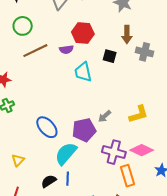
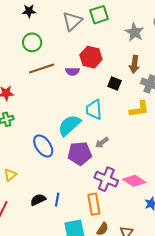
cyan trapezoid: (83, 72) -> (94, 110), moved
yellow L-shape: (139, 114) -> (139, 109), moved
cyan semicircle: (66, 154) -> (69, 125), moved
orange rectangle: (128, 176) -> (94, 204), moved

